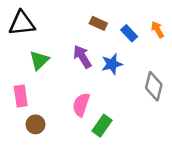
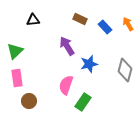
black triangle: (22, 23) -> (33, 20), moved, size x0.6
green triangle: (39, 60) -> (15, 51), moved
blue star: (112, 64) -> (89, 64), moved

